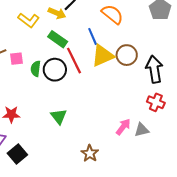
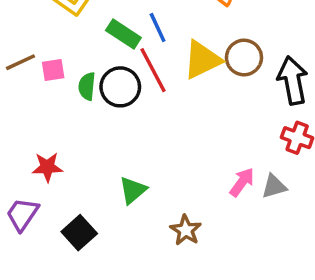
blue line: (93, 37) -> (158, 27), moved
green triangle: (59, 116) -> (133, 190), moved, turned 30
black square: (17, 154) -> (79, 233), moved

